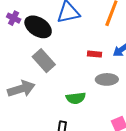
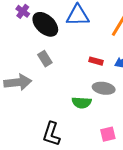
gray rectangle: (44, 61) -> (45, 59), size x0.7
green semicircle: (76, 98) -> (82, 103), moved

